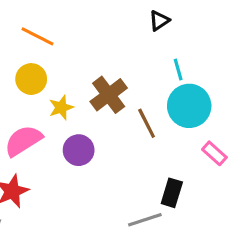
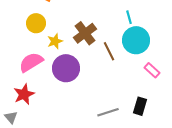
purple circle: (79, 150) -> (66, 68), size x1.4
black rectangle: (172, 193) -> (140, 106), moved

